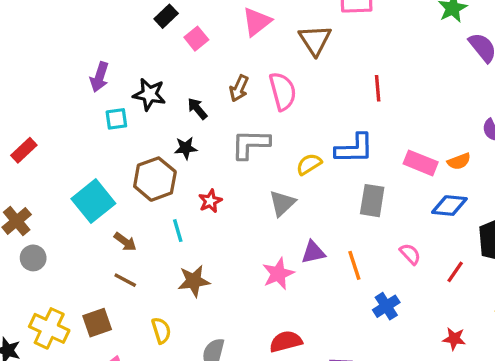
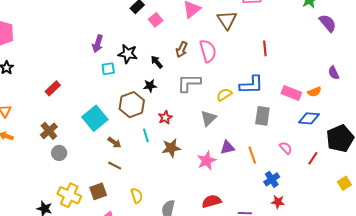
brown star: (194, 281) -> (171, 148), moved
red star: (454, 339) -> (278, 202), moved

